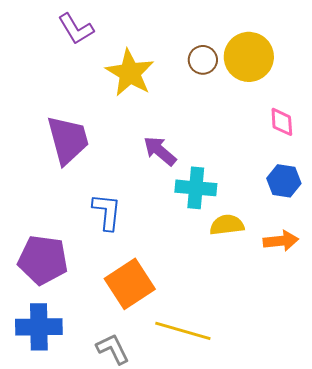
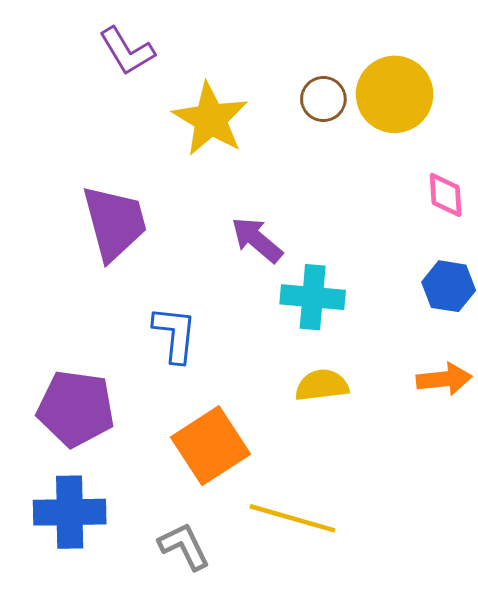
yellow semicircle: (227, 225) -> (322, 385), moved

